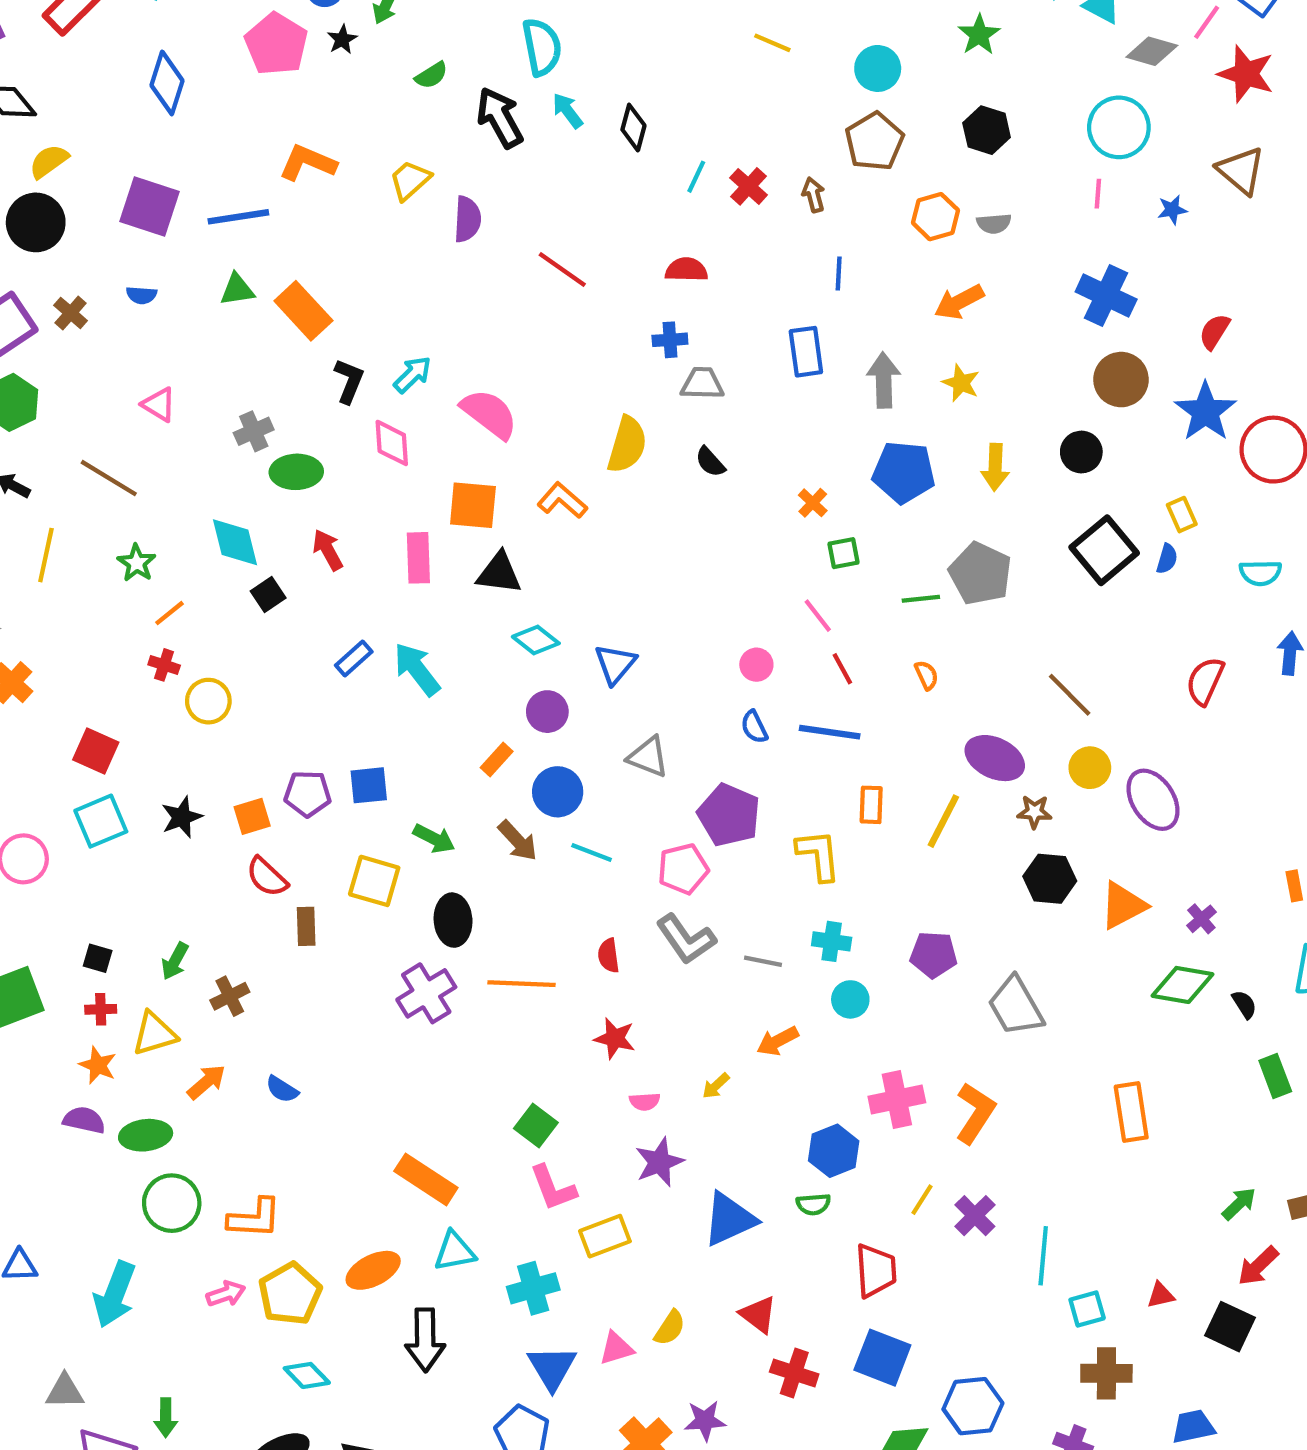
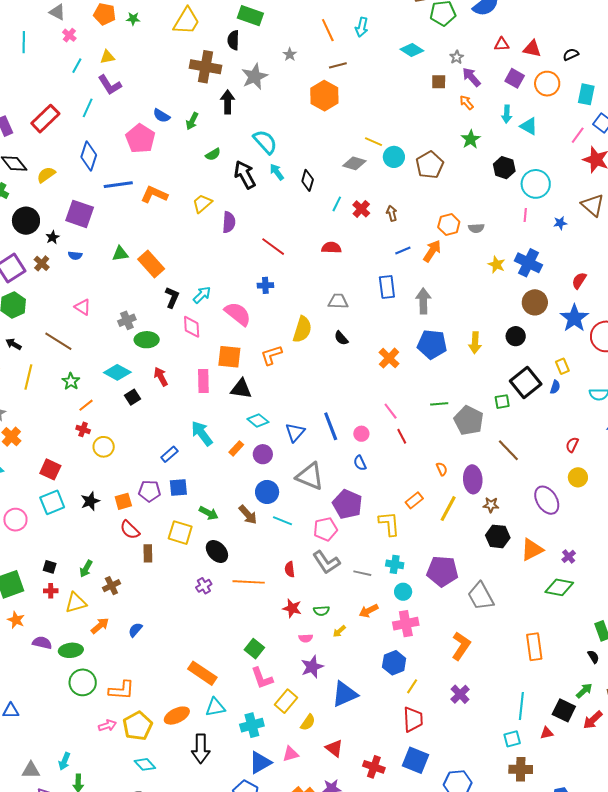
black star: (342, 39) -> (53, 237), moved
cyan semicircle: (542, 47) -> (265, 142), turned -32
gray diamond: (1152, 51) -> (354, 163), moved
cyan circle: (878, 68) -> (394, 157), moved
black hexagon: (987, 130) -> (504, 168), moved
brown pentagon: (874, 142) -> (430, 165), moved
yellow semicircle: (49, 161) -> (46, 175), moved
blue line: (238, 217) -> (118, 185), moved
blue line: (839, 273) -> (403, 250), turned 63
orange arrow: (959, 302) -> (432, 251), moved, turned 150
blue cross: (670, 340) -> (265, 285), moved
yellow star: (961, 383) -> (496, 265), moved
orange L-shape: (562, 500) -> (271, 355), turned -60
orange cross: (813, 503) -> (389, 358), size x1.5
cyan diamond: (235, 542) -> (117, 372), turned -48
green square: (843, 553) -> (502, 402), moved
gray pentagon: (980, 573) -> (469, 421), moved
blue rectangle: (354, 659) -> (169, 454), moved
orange semicircle: (926, 675) -> (442, 469), moved
red semicircle: (1205, 681) -> (572, 445), size x0.7
blue line: (830, 732) -> (331, 426), moved, turned 60
gray triangle: (648, 757) -> (310, 476), size x1.4
purple ellipse: (995, 758) -> (473, 479), turned 60
orange rectangle: (497, 759) -> (236, 448), moved
yellow circle: (1090, 768) -> (578, 477), moved
orange rectangle: (871, 805) -> (414, 500), turned 48
black ellipse: (453, 920) -> (217, 551), turned -40
purple pentagon: (933, 955) -> (442, 571), size x1.4
purple cross: (426, 993) -> (204, 586), size x0.6
black semicircle: (1244, 1004) -> (593, 657), moved
orange star: (98, 1065) -> (16, 620), moved
blue semicircle: (282, 1089) -> (135, 630), turned 98
pink cross: (897, 1100) -> (406, 624), moved
yellow line: (922, 1200) -> (412, 686), moved
green semicircle: (813, 1204) -> (321, 611), moved
yellow rectangle: (605, 1236) -> (286, 701), turned -30
cyan line: (1043, 1256) -> (521, 706), moved
cyan arrow: (115, 1294) -> (64, 761), moved, size x0.6
red triangle: (758, 1315) -> (334, 748), moved
black square: (1230, 1327) -> (564, 710), moved
yellow semicircle: (670, 1328) -> (308, 722), moved
blue triangle: (552, 1368) -> (260, 763), turned 30

